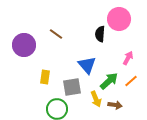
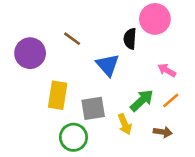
pink arrow: (128, 58) -> (167, 70), turned -88
blue triangle: (87, 65) -> (108, 65), moved
yellow rectangle: (45, 77) -> (58, 95), size x1.5
brown arrow: (115, 105) -> (163, 132), moved

